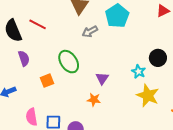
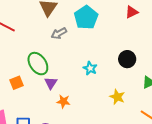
cyan star: (139, 72) -> (90, 68), moved
purple triangle: (102, 78) -> (51, 83), moved
yellow star: (148, 96) -> (117, 97), size x0.7

